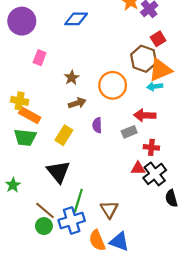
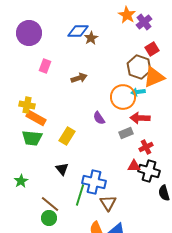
brown star: (72, 78) -> (91, 38), moved
orange circle: (113, 85) -> (123, 97), moved
cyan arrow: (155, 86) -> (138, 92), moved
brown arrow: (77, 103) -> (79, 78), moved
purple semicircle: (97, 125) -> (99, 118), moved, turned -32
red cross: (151, 147) -> (146, 147), turned -32
black triangle: (58, 172) -> (62, 169), size x0.6
black cross: (155, 174) -> (149, 171), turned -35
blue cross: (72, 220) -> (94, 182), moved, turned 30

